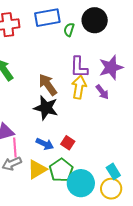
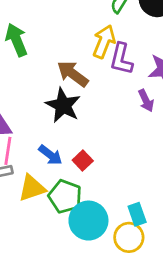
brown arrow: (48, 85) -> (73, 74), turned -30
yellow arrow: (79, 87) -> (104, 42), moved
green pentagon: (61, 170) -> (65, 196), turned -30

